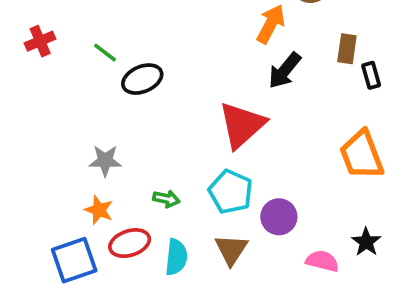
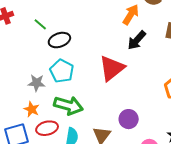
cyan pentagon: (231, 192) -> (62, 71), moved
green arrow: (166, 199) -> (68, 106), size x2.0

